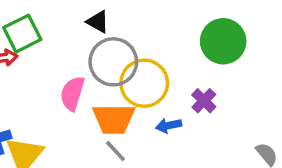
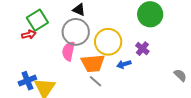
gray circle: (113, 62) -> (76, 32), moved

